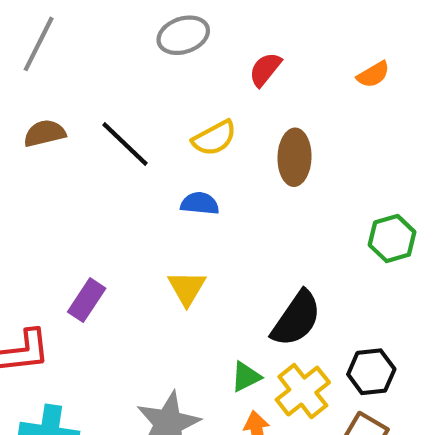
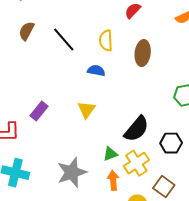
brown semicircle: (45, 133) -> (26, 31), turned -54
yellow semicircle: (214, 138) -> (106, 41), turned 110
black hexagon: (371, 372) -> (171, 143), moved

